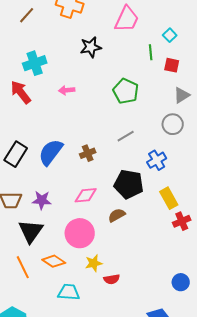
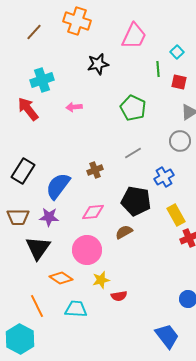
blue semicircle: (51, 152) -> (58, 186), moved
orange line: (23, 267) -> (37, 306), moved

